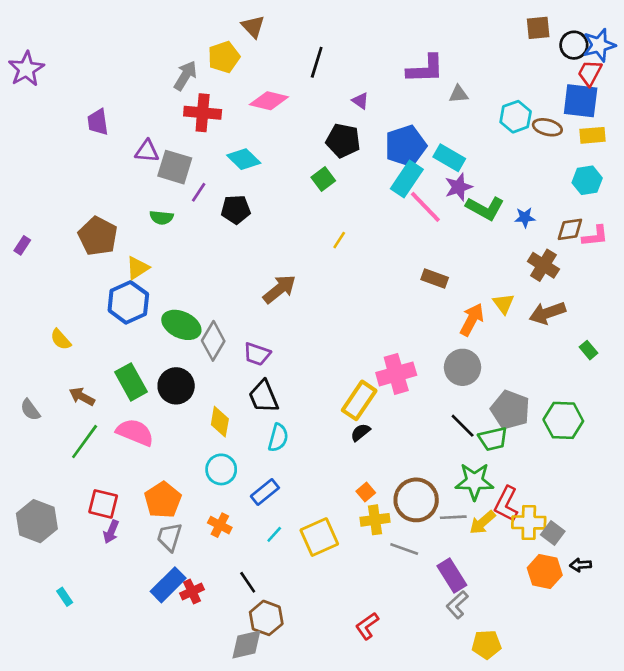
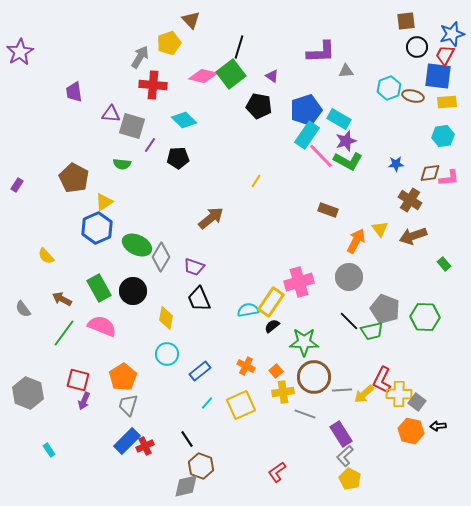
black circle: (574, 45) -> (417, 47), moved
green square: (323, 179) -> (231, 74), moved, size x1.6
green L-shape: (485, 208) -> (348, 161), moved
cyan semicircle: (278, 438) -> (248, 310), moved, turned -115
green star: (474, 481) -> (304, 342), moved
orange cross: (220, 525) -> (246, 366), moved
yellow pentagon: (486, 644) -> (350, 479), moved, turned 30

